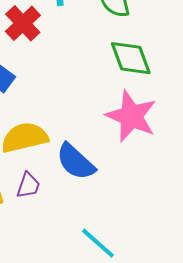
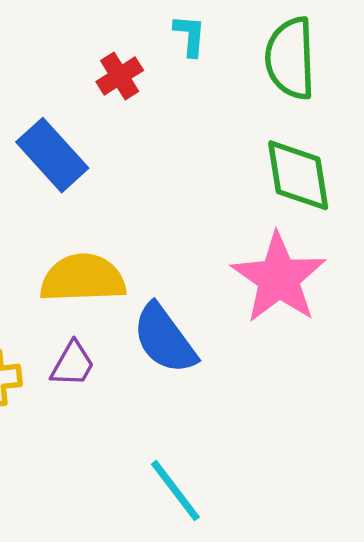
red cross: (23, 23) -> (120, 76), size x0.7

